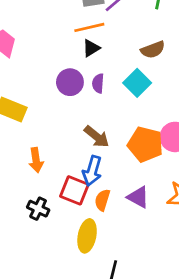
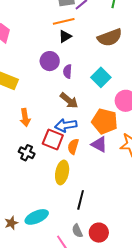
brown semicircle: (153, 50) -> (110, 37), size x1.4
purple semicircle: (98, 83) -> (67, 71), moved
cyan square: (137, 83) -> (101, 77), moved
orange pentagon: (145, 144) -> (105, 121), moved
blue arrow: (92, 171) -> (66, 125), turned 65

